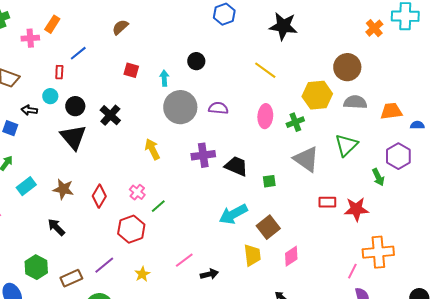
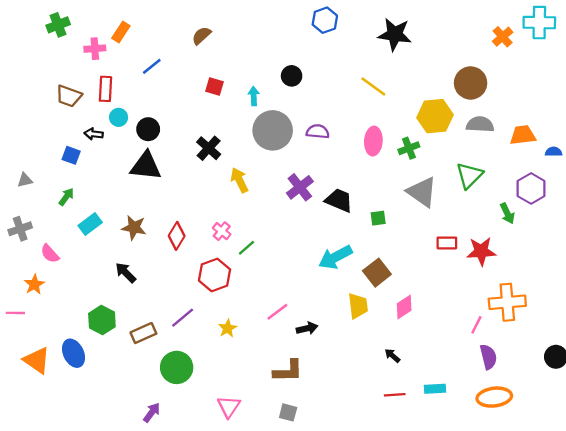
red rectangle: (59, 72) -> (105, 89), moved, size x1.5
black cross: (110, 115) -> (209, 148), moved
black triangle: (73, 137) -> (146, 166), turned -44
purple cross: (203, 155) -> (300, 187), turned -30

